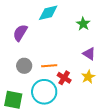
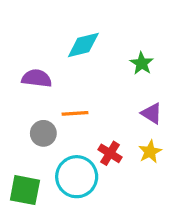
purple semicircle: (20, 33) -> (37, 78), turned 66
orange line: (49, 66) -> (75, 113), moved

